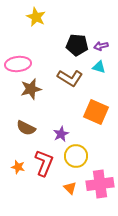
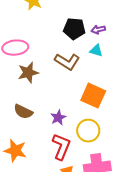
yellow circle: (76, 156) -> (88, 131), moved
red L-shape: (44, 163) -> (61, 147), moved
orange star: (18, 167) -> (15, 151), size x1.6

